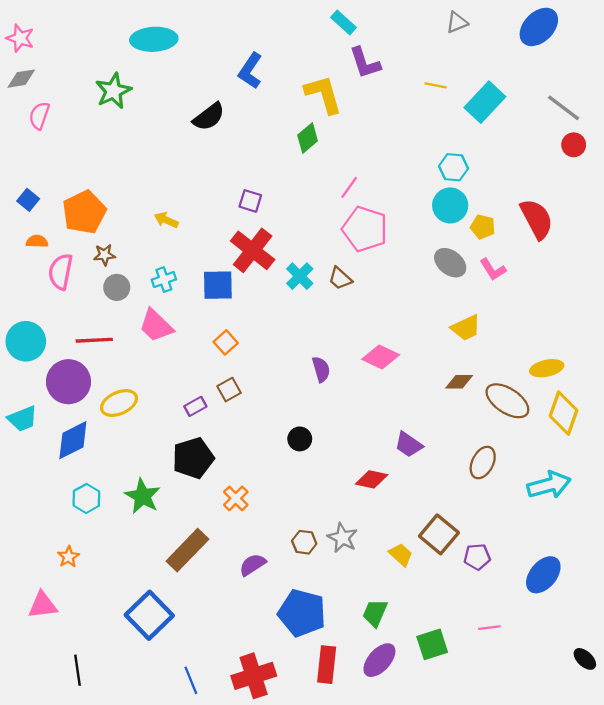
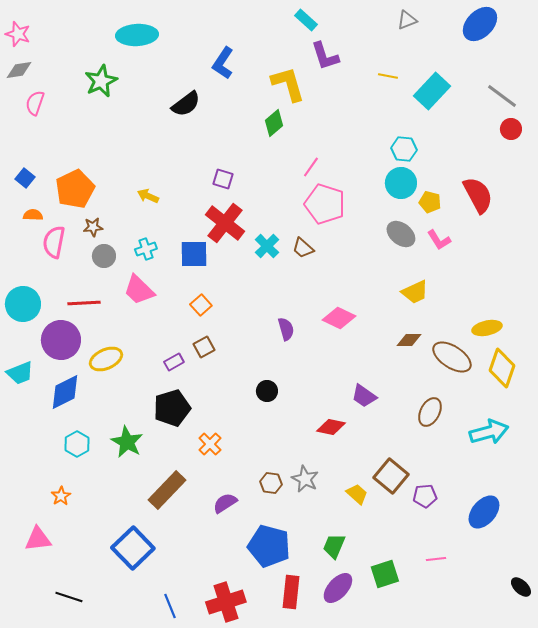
black line: (77, 670) -> (69, 597), turned -64

